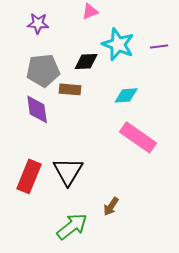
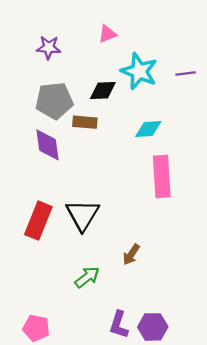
pink rectangle: (138, 137) -> (162, 176), turned 51
green arrow: (72, 226) -> (87, 277), size x0.7

